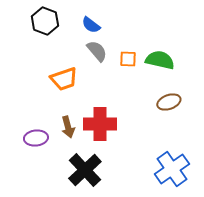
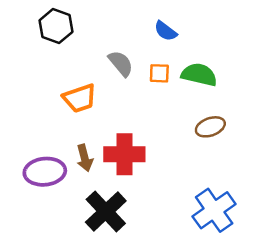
blue semicircle: (91, 25) -> (166, 31), moved
purple ellipse: (36, 138) -> (45, 172), size x1.4

